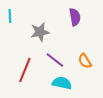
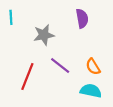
cyan semicircle: (62, 83) -> (91, 91), moved

